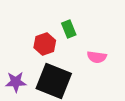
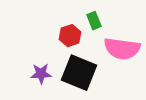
pink semicircle: (97, 57) -> (122, 49), size x1.8

